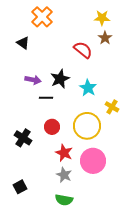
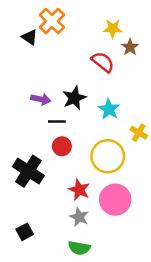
yellow star: (102, 18) -> (113, 29), moved
black triangle: (23, 43) -> (30, 37), moved
red circle: (52, 127) -> (62, 146), moved
black cross: (23, 138) -> (28, 171), size x1.4

